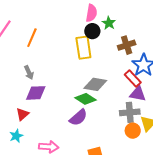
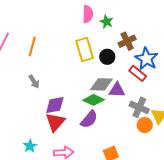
black circle: (92, 31) -> (107, 57), moved
purple diamond: (36, 93) -> (55, 105), moved
purple triangle: (138, 94) -> (117, 90), moved
gray cross: (130, 112) -> (139, 107), turned 36
red triangle: (22, 114) -> (55, 122), moved, size x1.5

